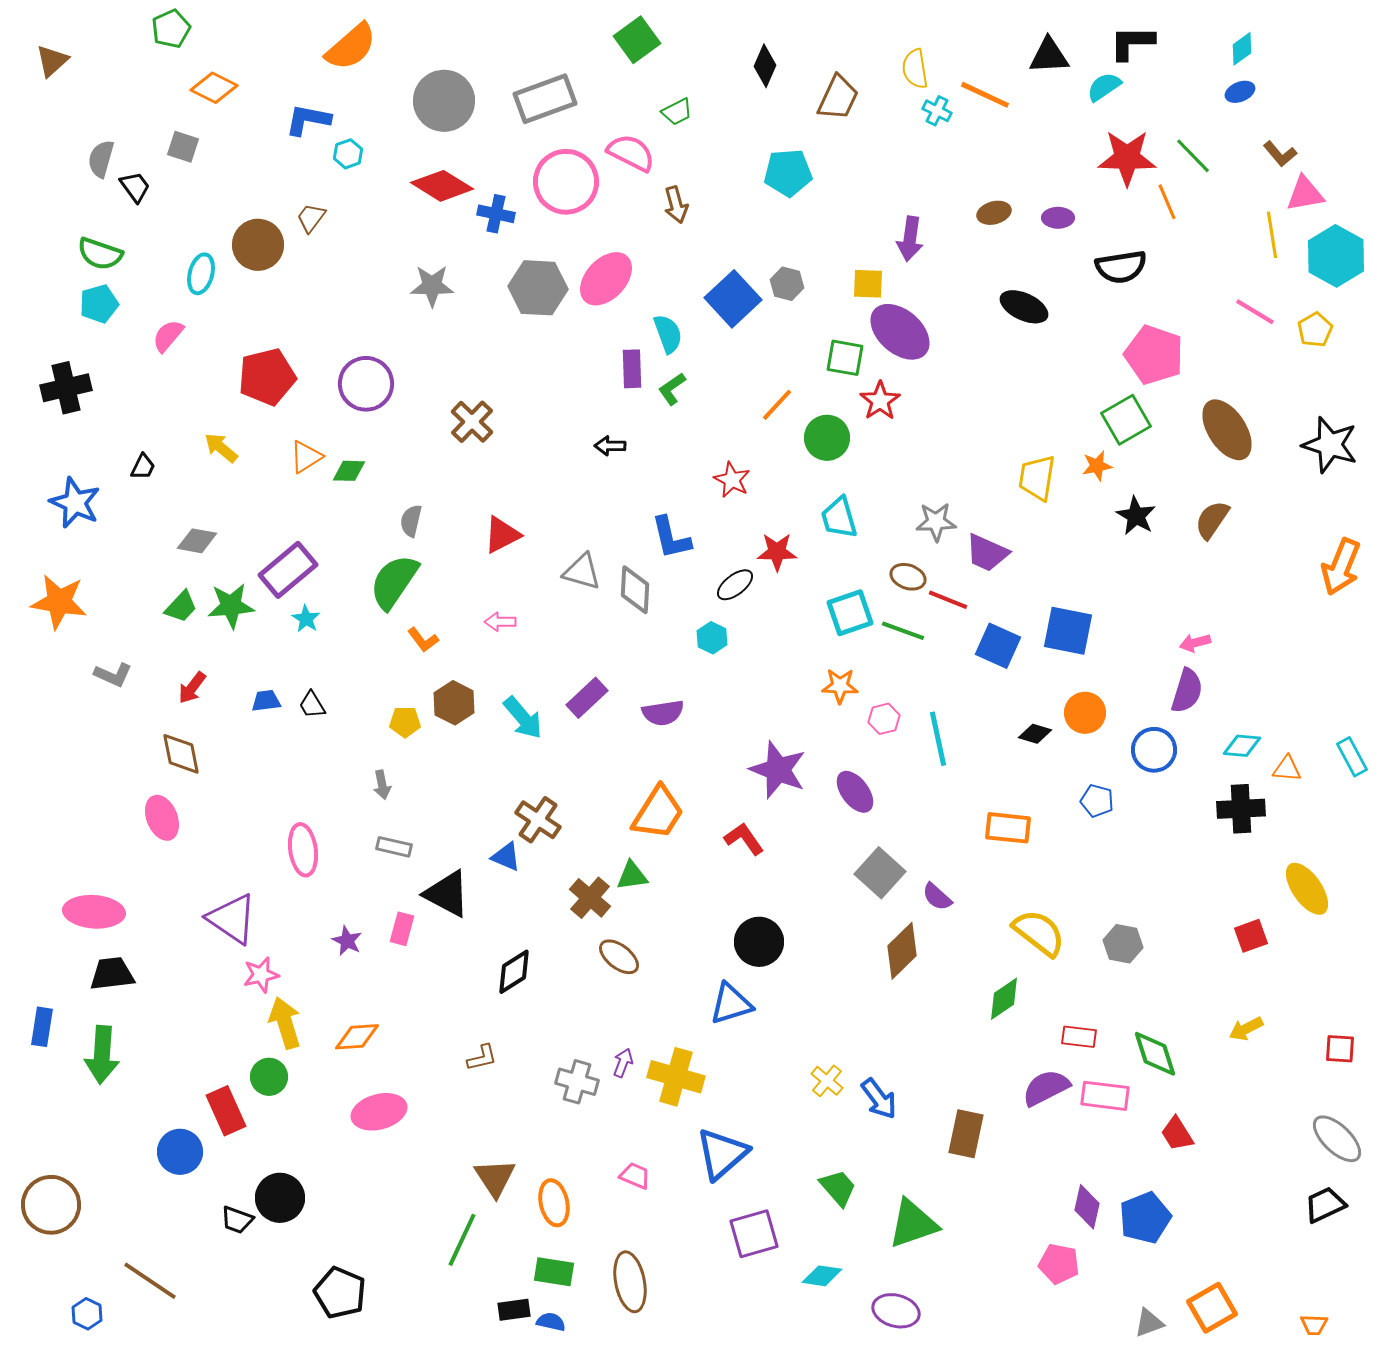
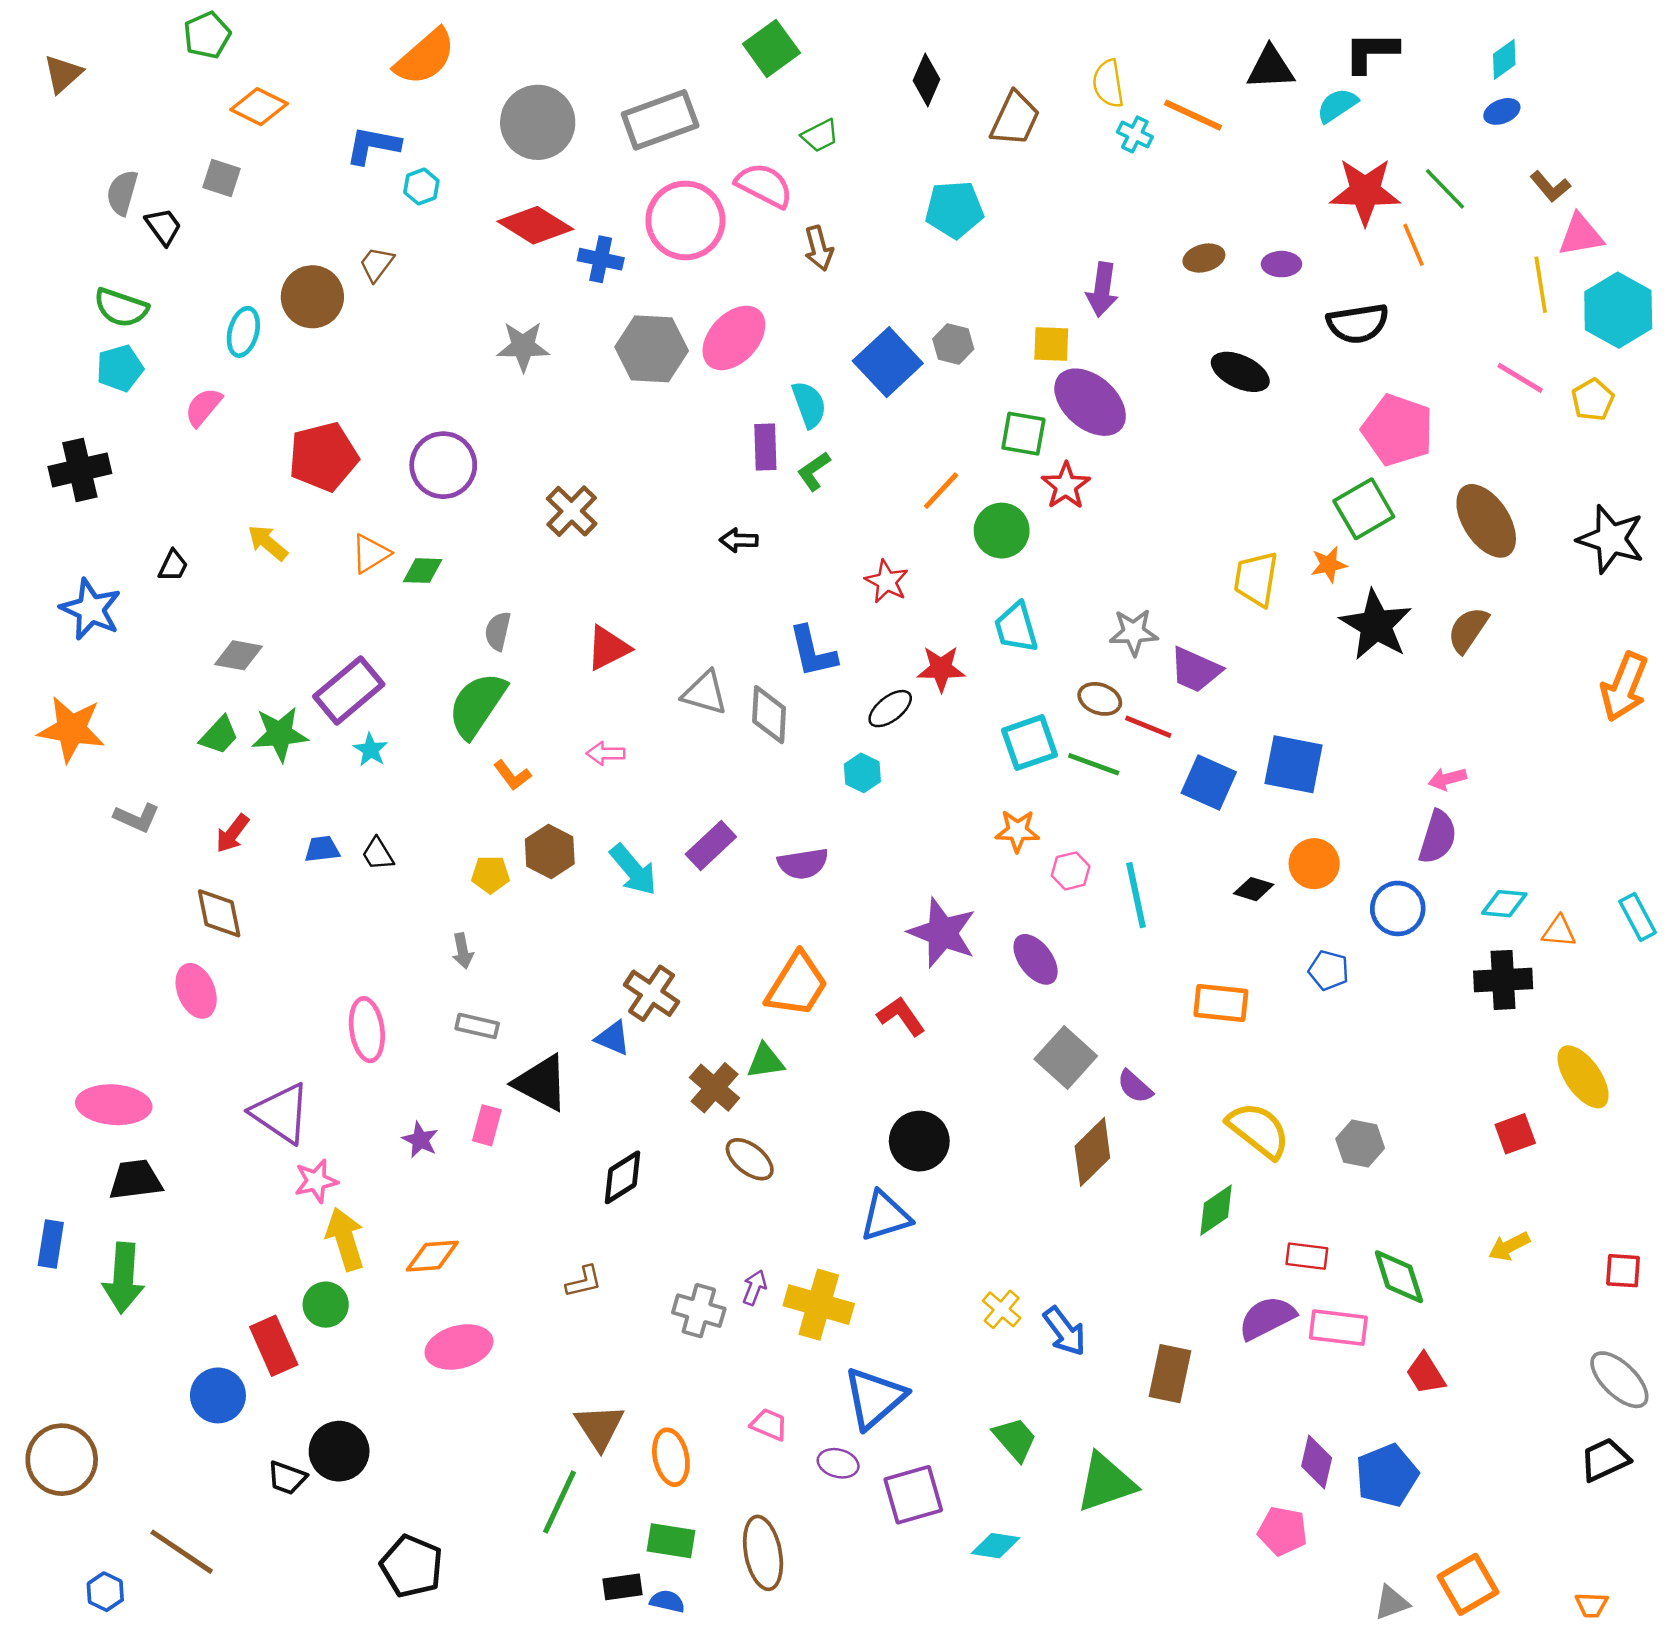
black star: (1136, 516) -> (1376, 625), size x1.5
purple ellipse: (896, 1311) -> (838, 1463), moved, size x0.7

